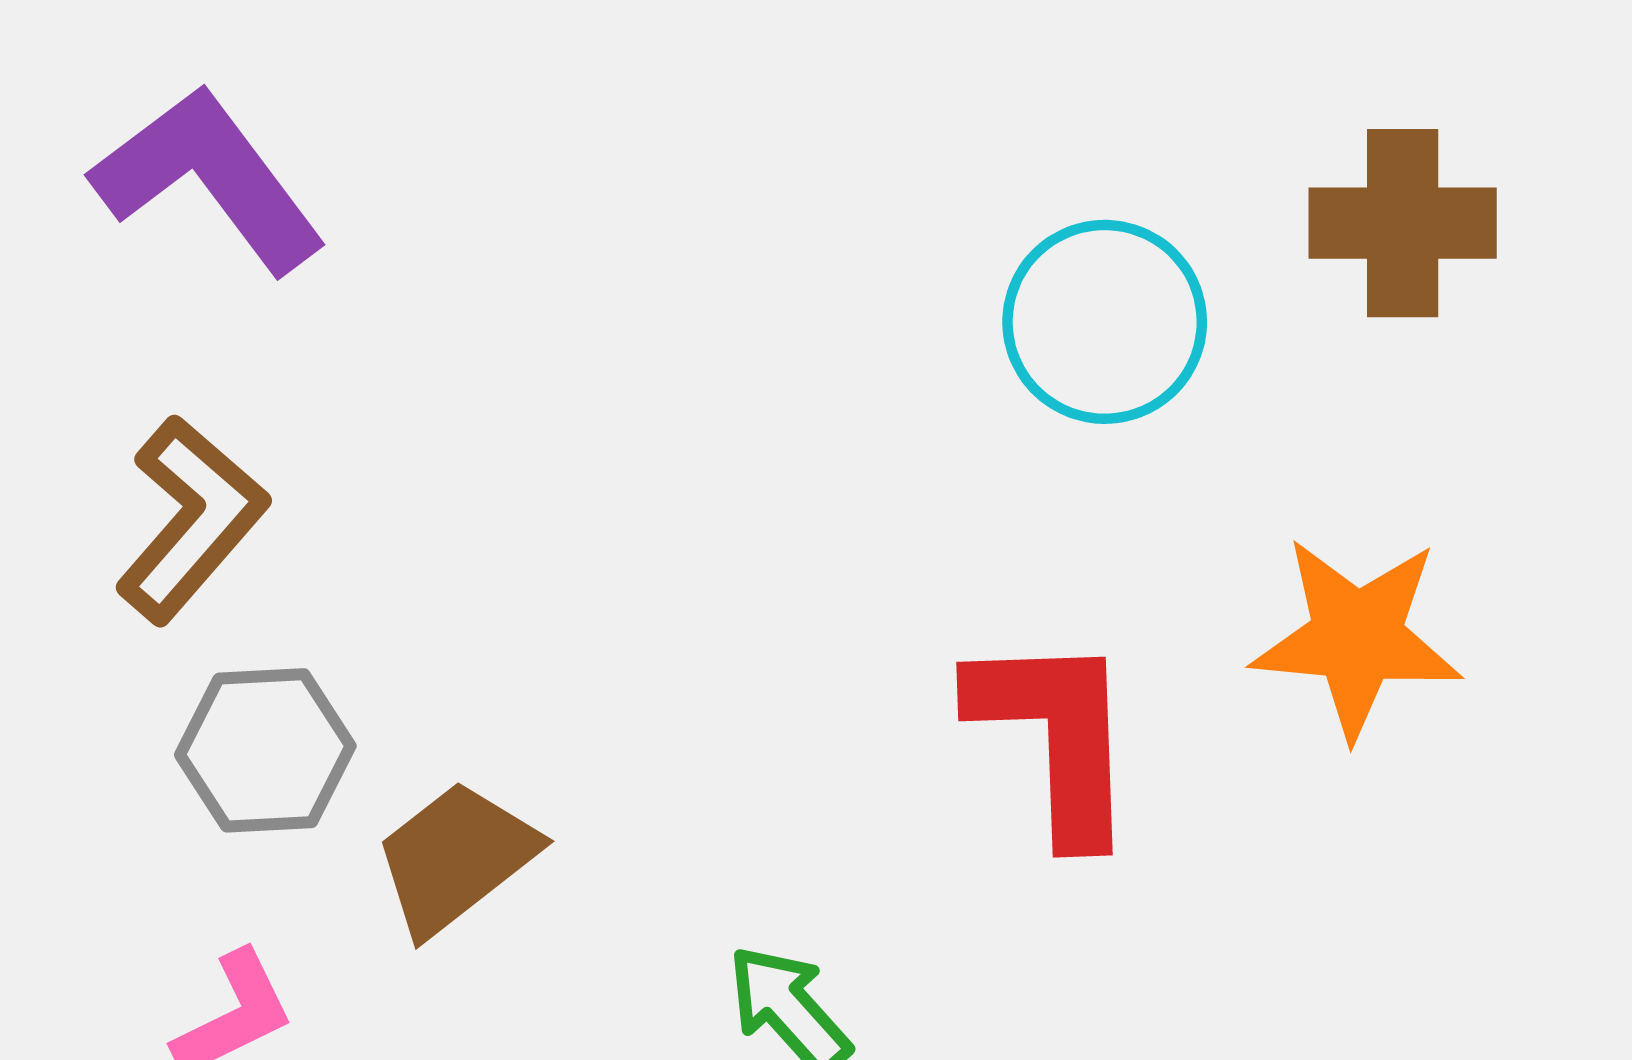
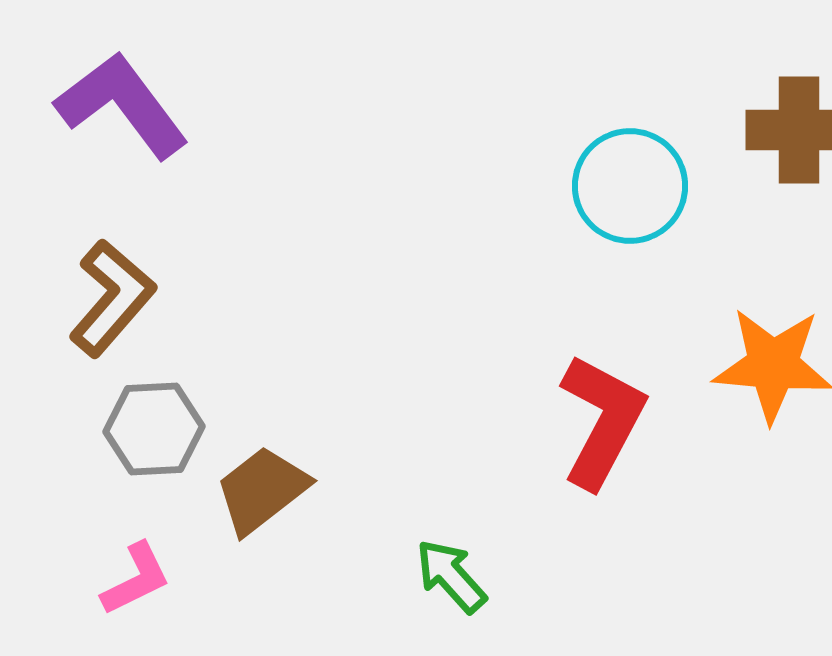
red L-shape: (1055, 736) -> (602, 421), turned 30

